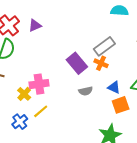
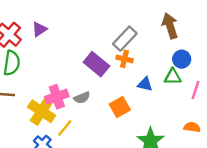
gray semicircle: (86, 91) -> (82, 98), moved
yellow cross: (24, 94) -> (42, 111), size x1.6
orange square: (121, 105) -> (120, 107), moved

